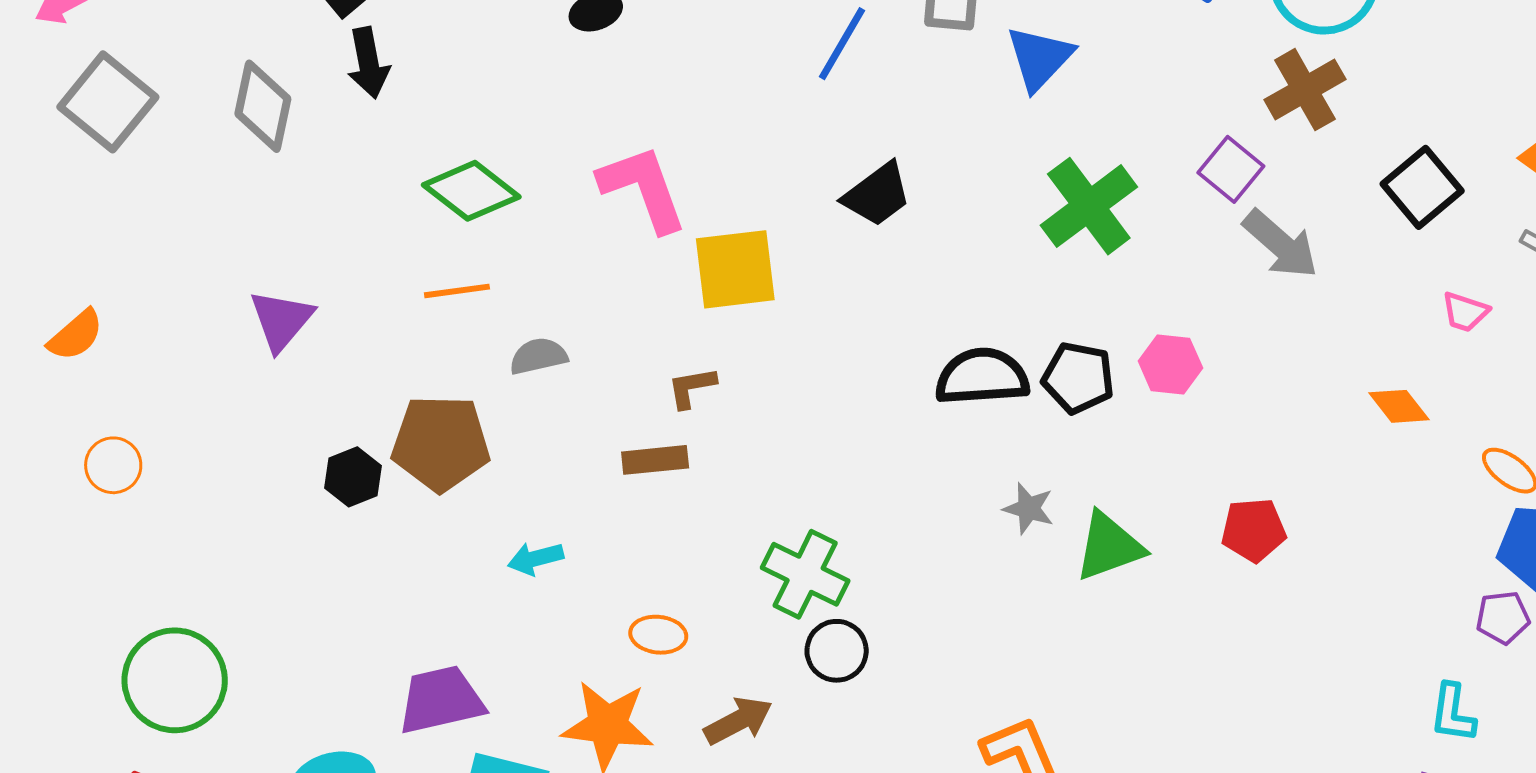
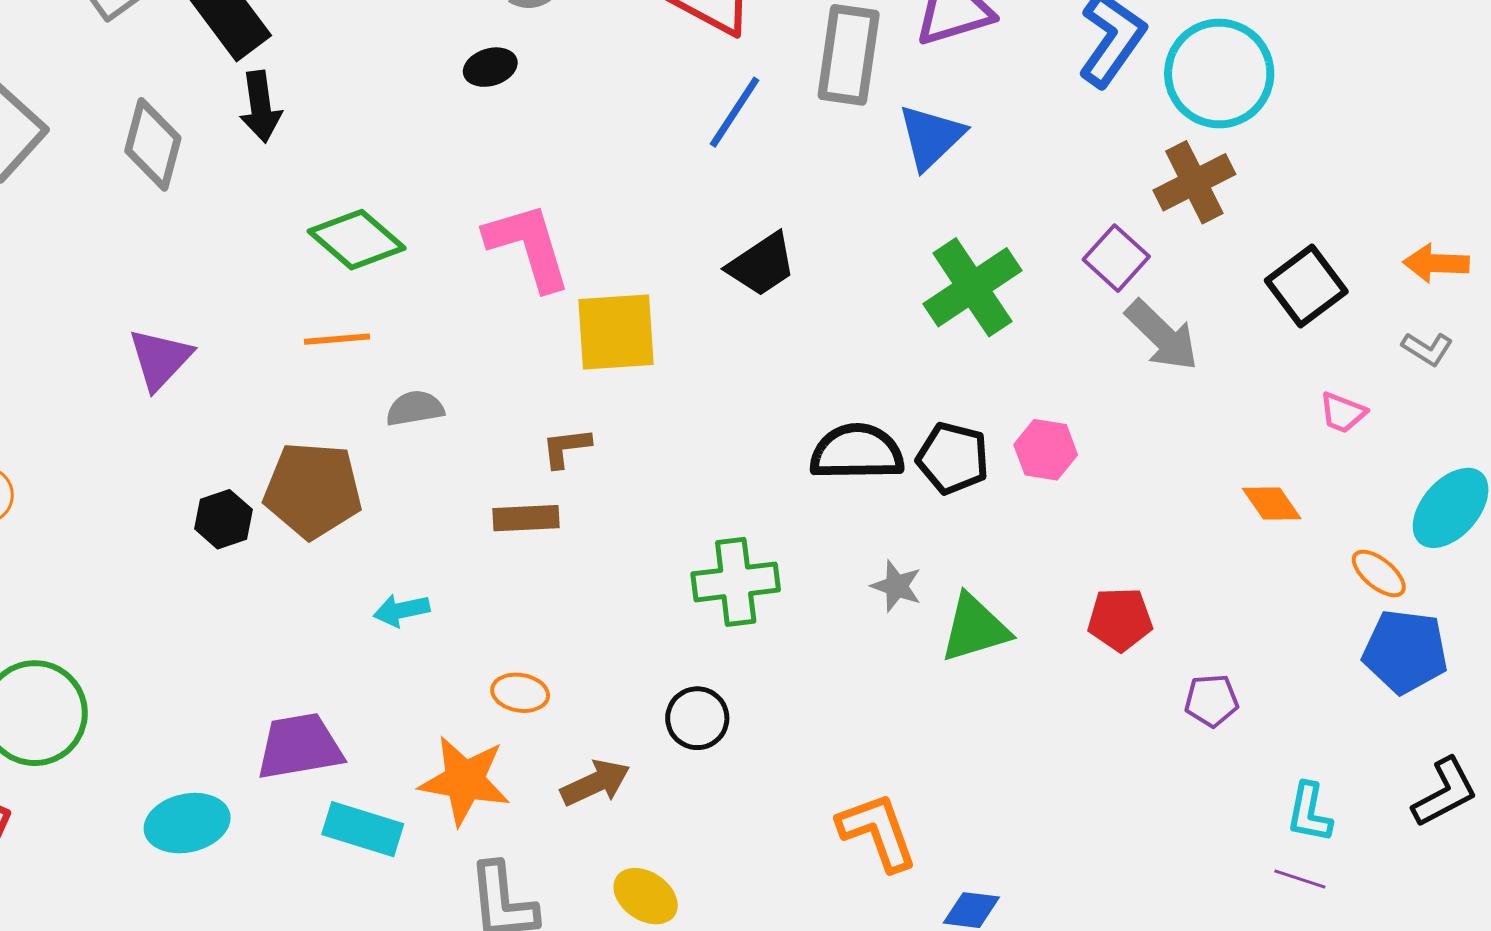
green cross: (805, 574) -> (736, 582), moved, turned -36
purple pentagon: (1503, 617) -> (1212, 700), moved

